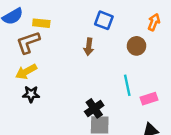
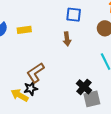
brown L-shape: (28, 42) -> (35, 73), moved
yellow arrow: (26, 72) -> (20, 95), moved, turned 72

